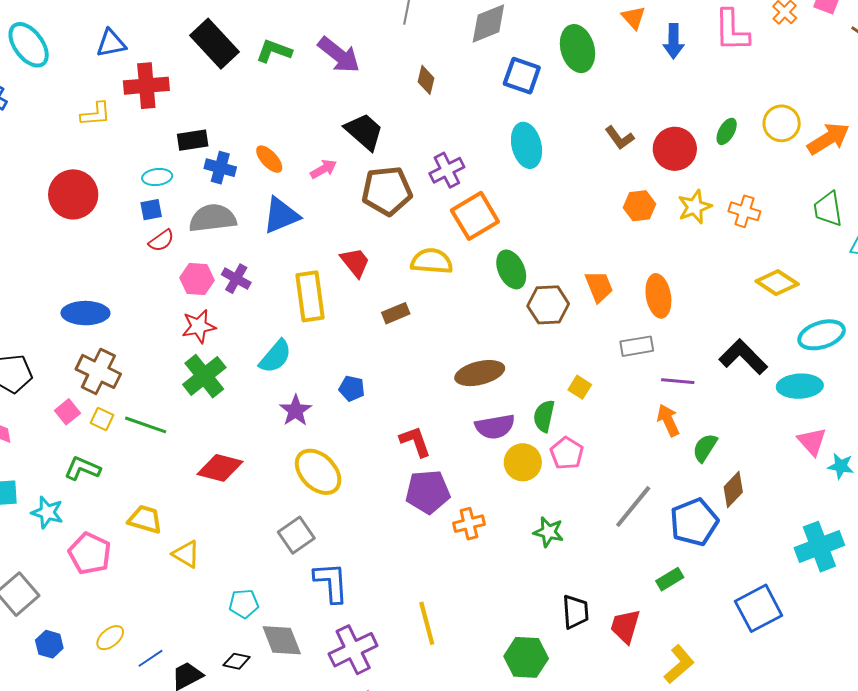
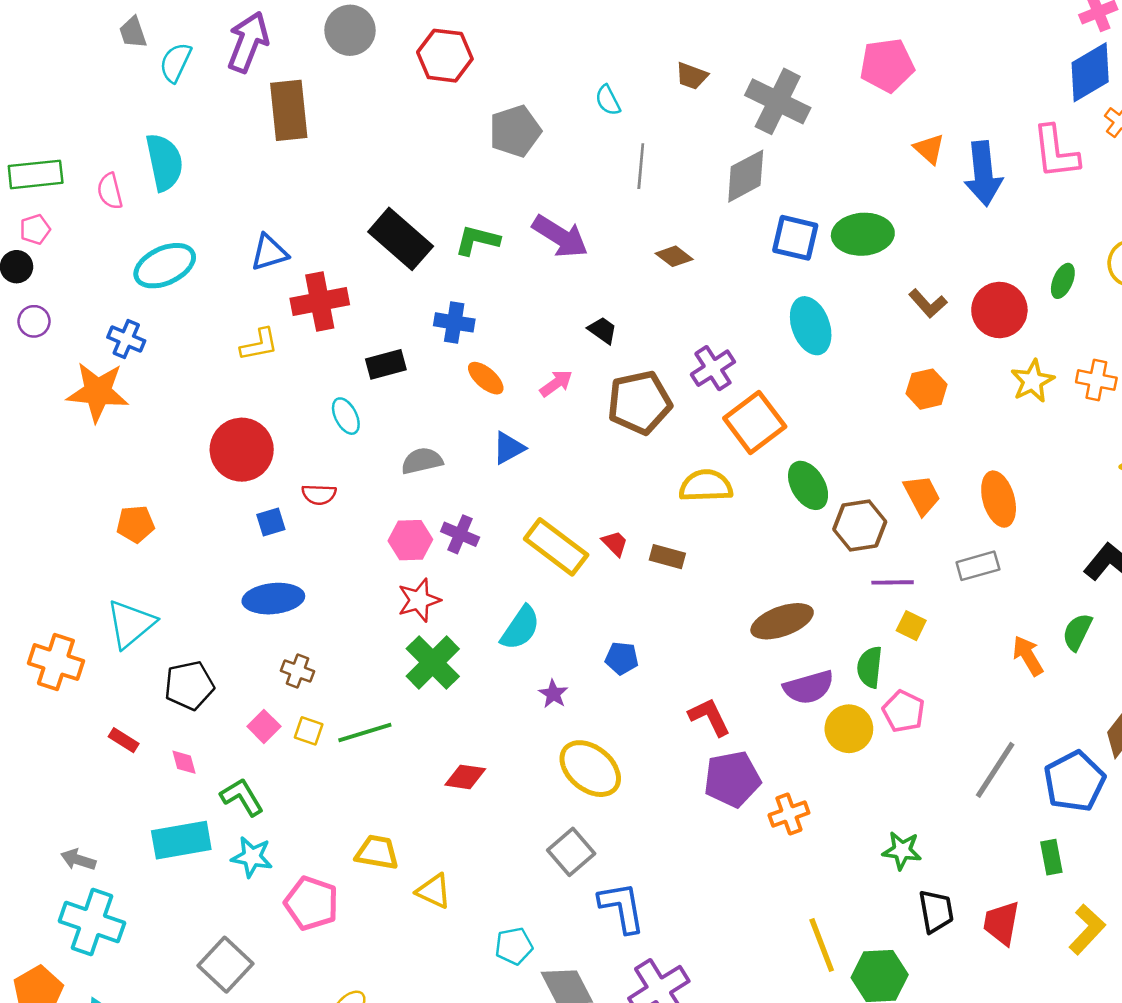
blue arrow: (674, 41) -> (983, 174), size x1.4
cyan ellipse: (29, 45) -> (165, 266), turned -72
green ellipse: (577, 49) -> (863, 234), moved, turned -72
brown diamond: (426, 80) -> (674, 256), turned -60
black trapezoid: (364, 132) -> (603, 330), size x0.6
blue cross: (220, 168) -> (454, 322), moved
cyan ellipse: (157, 177) -> (346, 416), turned 76
orange hexagon: (639, 206) -> (927, 389), moved
blue square: (151, 210) -> (271, 522), moved
blue triangle: (281, 215) -> (509, 448), size x0.7
gray semicircle: (213, 218) -> (422, 461), size x0.7
red semicircle: (161, 241) -> (319, 494), moved, turned 44
red trapezoid: (355, 262) -> (615, 543), moved, size x0.7
yellow rectangle: (310, 296) -> (556, 547), turned -39
brown rectangle: (396, 313) -> (667, 557), turned 44
brown cross: (98, 371) -> (297, 671), size x0.6
purple line: (678, 381) -> (893, 582), moved
purple star: (296, 410) -> (553, 694), size x0.7
green line: (146, 425) -> (365, 733), turned -30
green semicircle: (705, 448) -> (1077, 632), moved
green L-shape: (82, 468) -> (242, 797), moved, turned 42
red diamond: (220, 468) -> (465, 777), size x0.7
green star: (549, 532) -> (902, 851), moved
green rectangle: (670, 579) -> (1051, 857), turned -64
yellow line: (427, 623) -> (822, 945), moved
yellow L-shape: (679, 664) -> (1087, 929), moved

